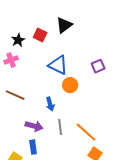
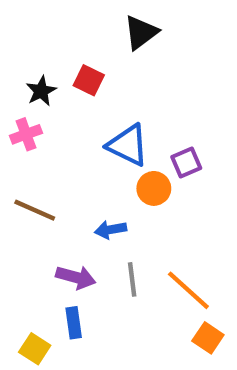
black triangle: (64, 25) -> (141, 32), moved
purple square: (98, 66) -> (186, 162), moved
blue arrow: (50, 104) -> (110, 230), turned 96

